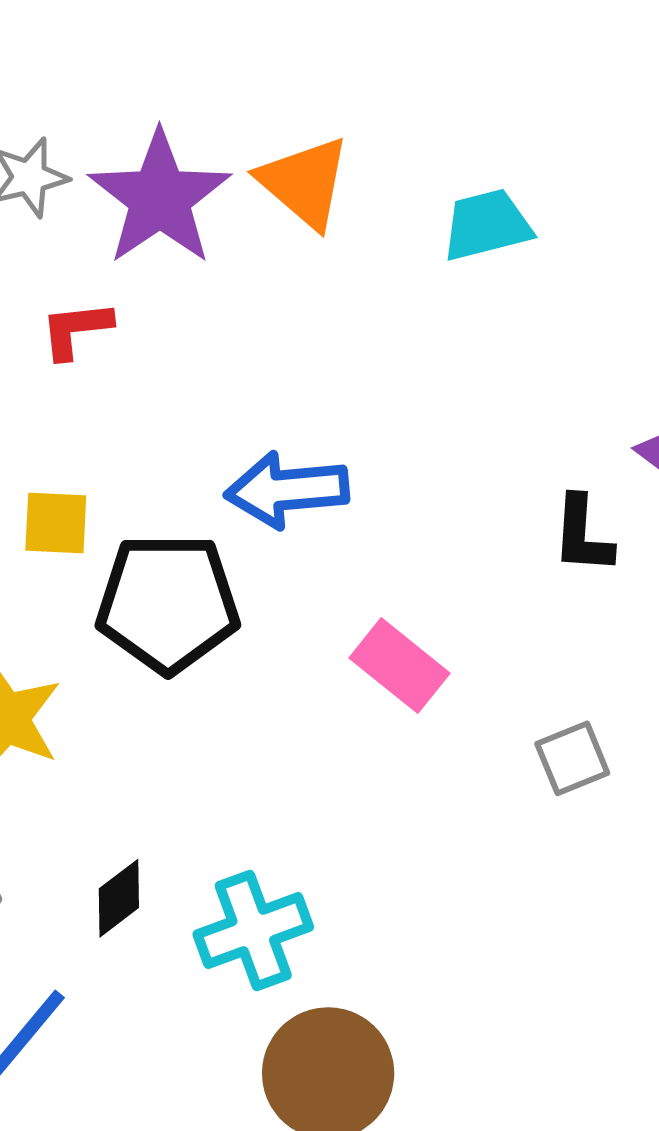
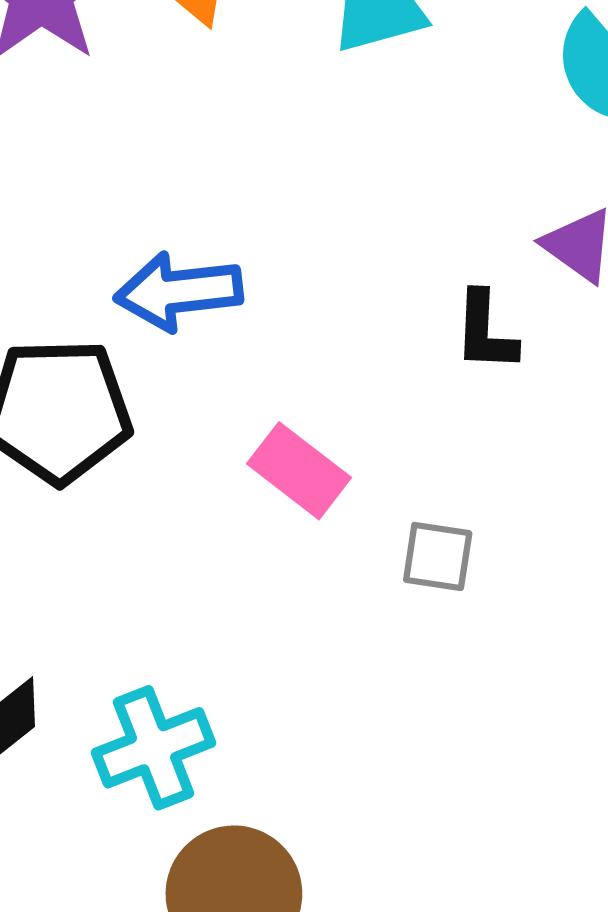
gray square: (572, 758) -> (438, 556), moved, turned 32

